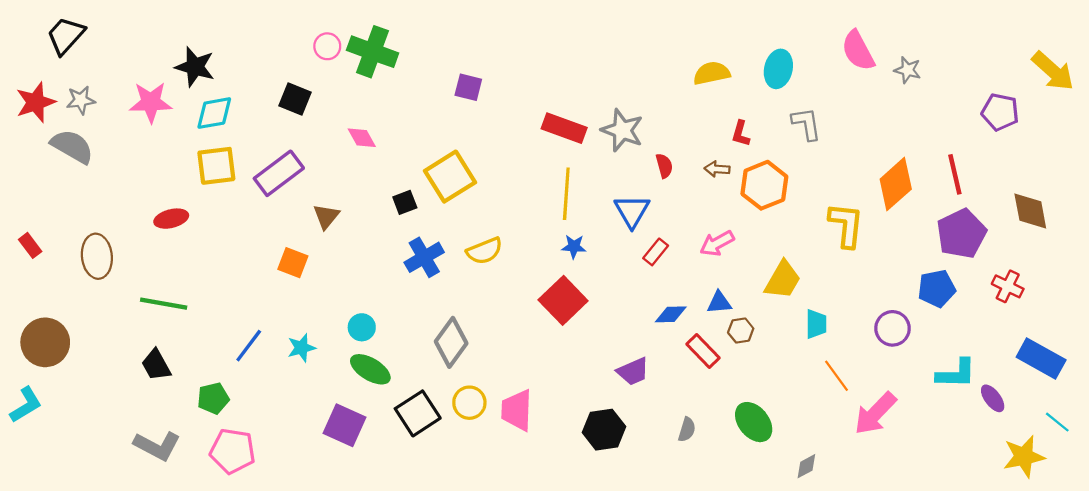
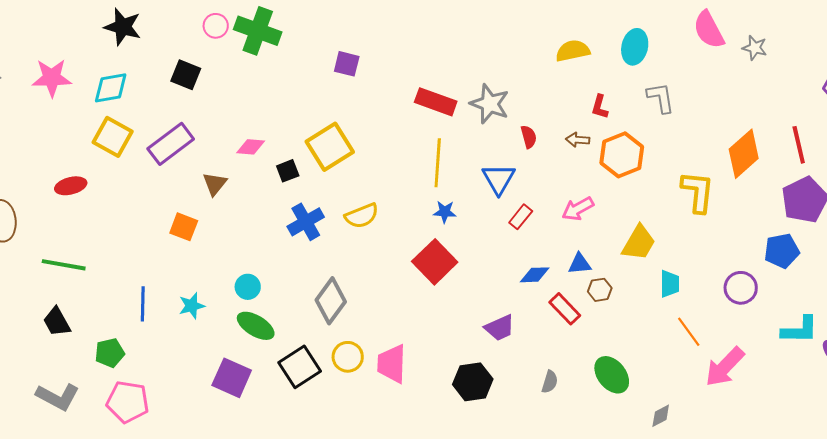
black star: (195, 67) -> (123, 27), moved
pink diamond: (362, 138) -> (251, 147), moved, turned -56
yellow square: (216, 166) -> (113, 137), turned 36
blue line: (249, 346) -> (143, 304), turned -36

